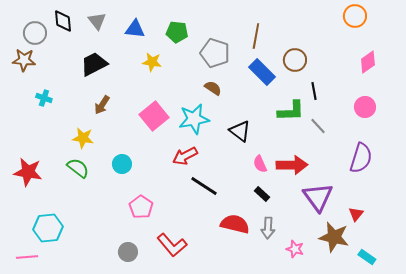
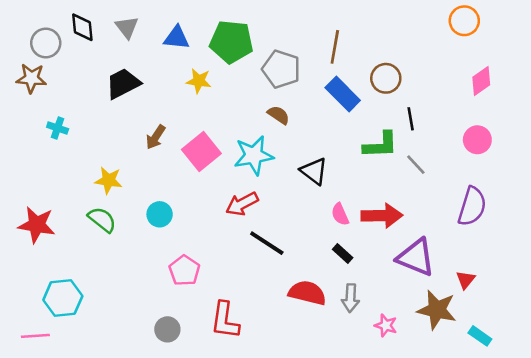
green pentagon: (177, 32) -> (231, 42), size x1.5
brown arrow: (102, 105) -> (156, 137), moved
purple triangle: (318, 197) -> (416, 257), turned -32
red L-shape: (172, 245) -> (225, 320), turned 48

